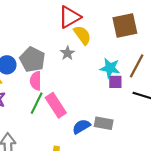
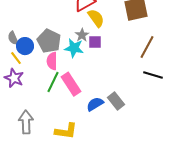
cyan star: (110, 68) -> (74, 48), moved
purple square: (115, 82) -> (95, 42), moved
gray rectangle: (104, 123) -> (116, 101), turned 42

